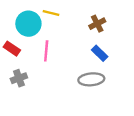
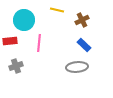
yellow line: (51, 13) -> (57, 10), moved
red rectangle: (12, 49) -> (10, 41), turned -40

